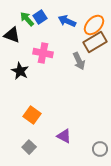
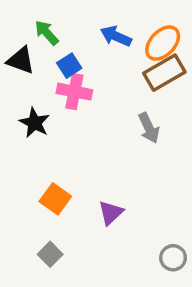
blue square: (40, 17) -> (69, 66), moved
gray arrow: (79, 61) -> (149, 128), moved
purple triangle: (64, 136) -> (111, 213), moved, turned 49

